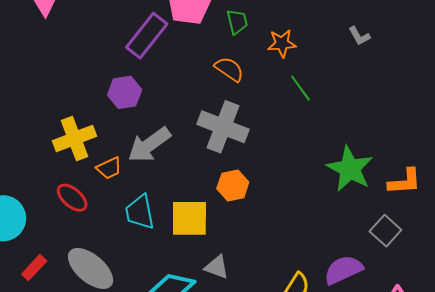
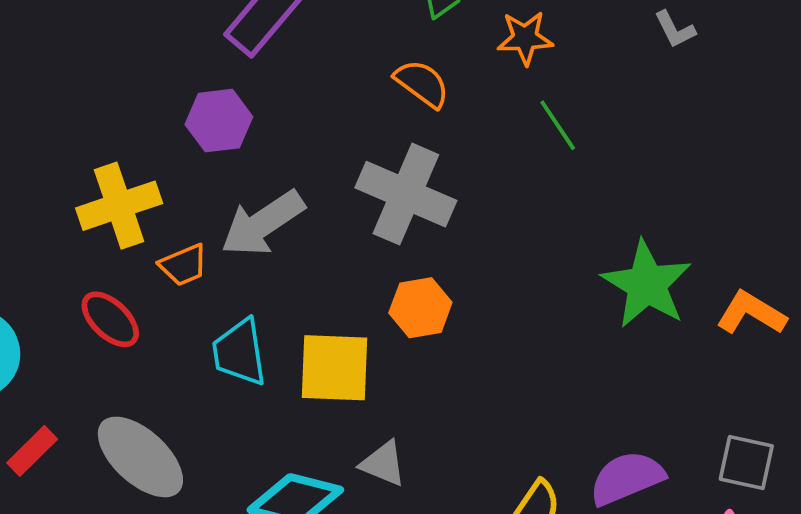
orange L-shape: (405, 182) -> (751, 313), turned -147
gray square: (385, 231) -> (746, 463), moved, turned -32

